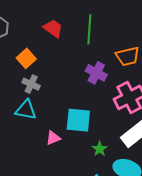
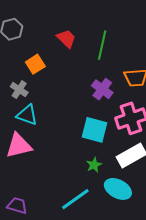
gray cross: (31, 84) -> (19, 90), moved
cyan square: (78, 120) -> (94, 130), moved
pink triangle: (53, 138) -> (19, 146), moved, size x1.8

